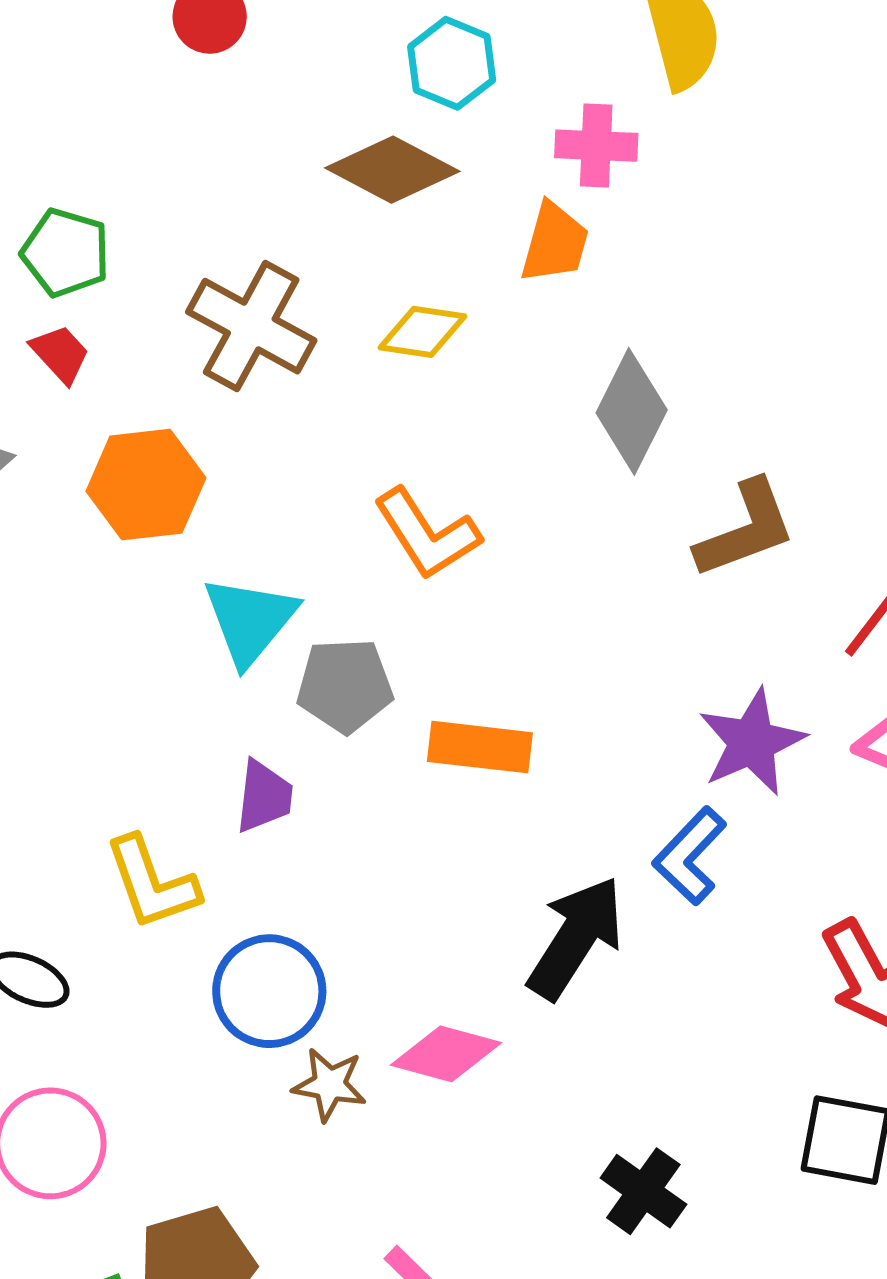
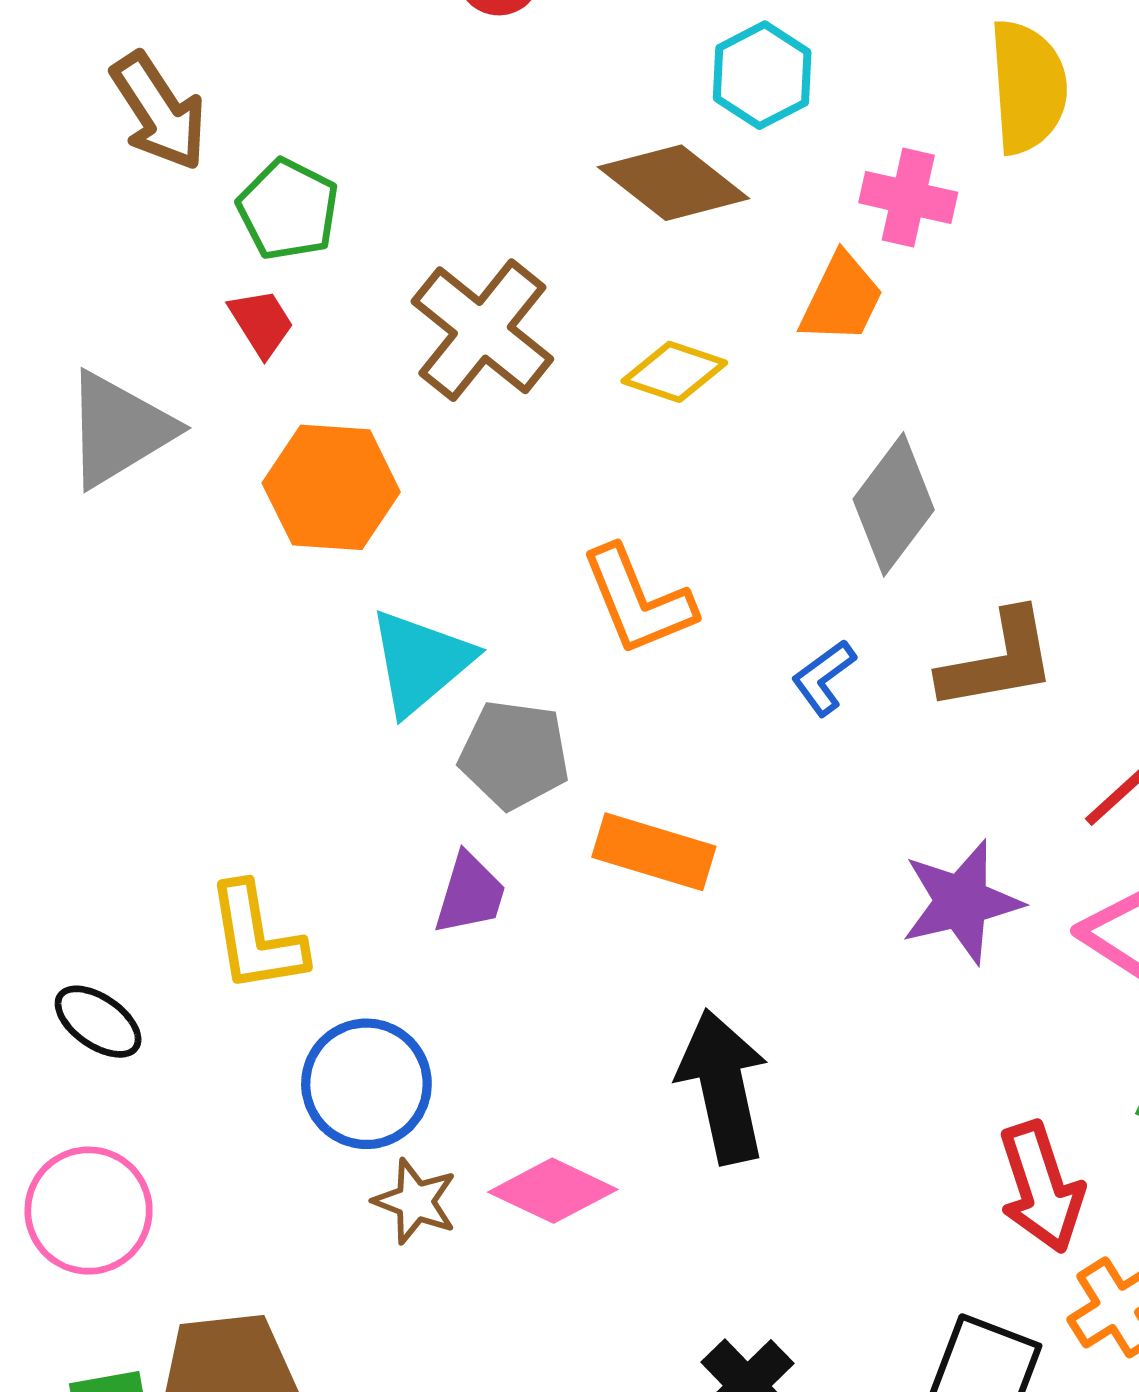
purple trapezoid: (264, 796) -> (470, 894), moved
blue L-shape: (690, 856) -> (824, 678), moved, size x0.7
black arrow: (576, 938) -> (723, 1086), turned -55

